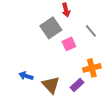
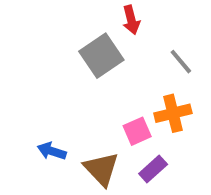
pink square: (69, 44) -> (137, 131), moved
orange cross: (92, 68) -> (173, 113), moved

